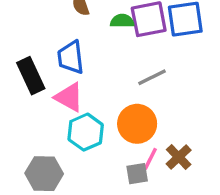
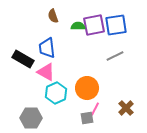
black rectangle: (31, 76) -> (23, 59), turned -35
gray line: (152, 77) -> (115, 56), moved
brown cross: (179, 157) -> (126, 108), moved

